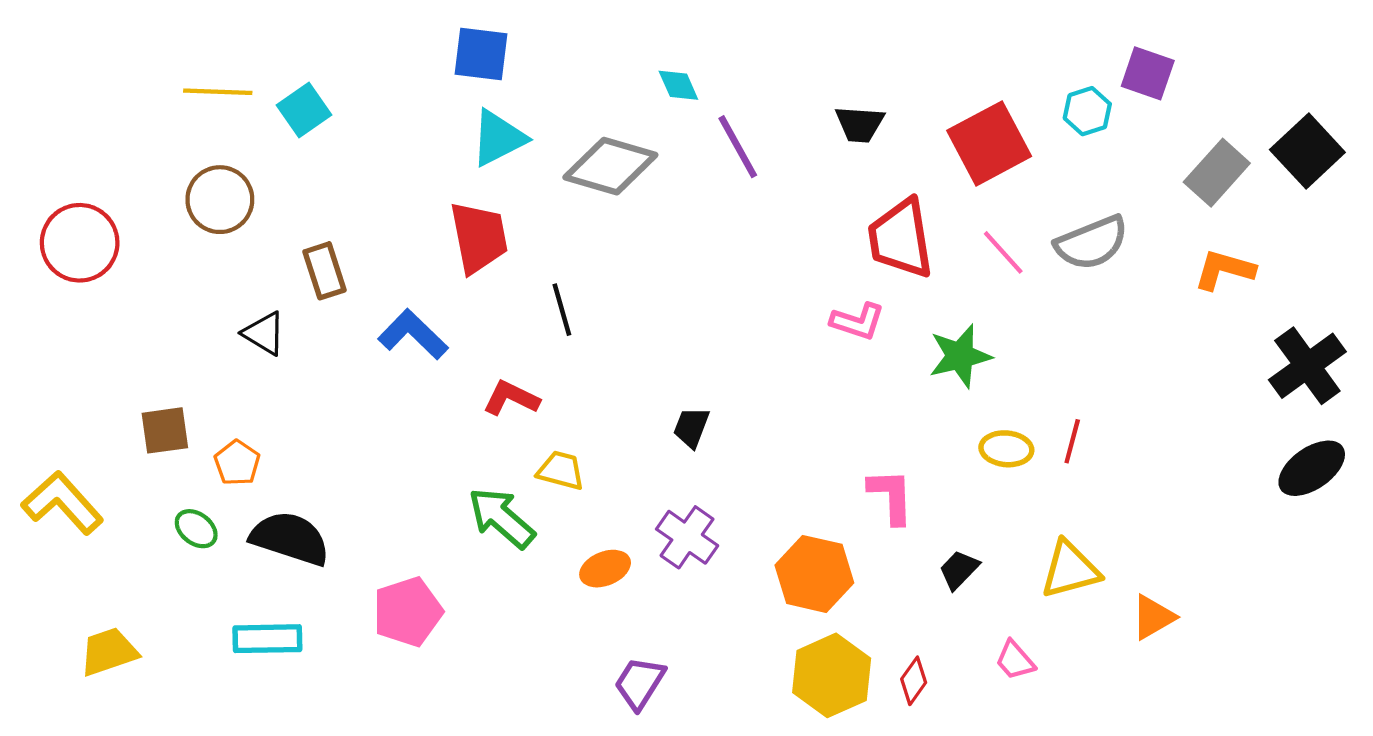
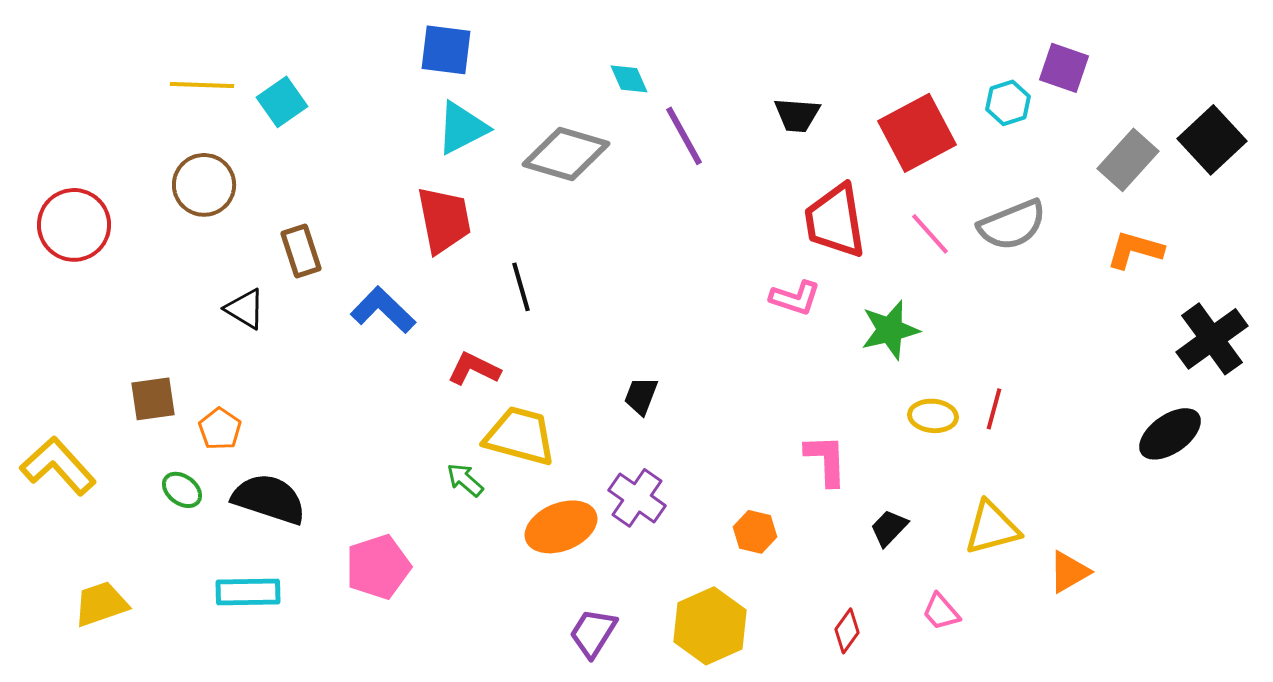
black ellipse: (1312, 468) -> (1170, 434), moved
yellow trapezoid: (561, 470) -> (520, 436), size x1.6
green arrow: (501, 518) -> (465, 480), size x0.6
orange ellipse: (605, 569) -> (561, 527), size x1.5
orange hexagon: (814, 574) -> (755, 532), size x0.6
yellow hexagon: (832, 675) -> (710, 626), moved

